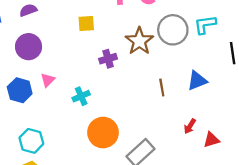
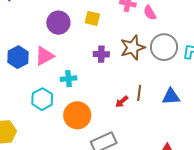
purple circle: (29, 47) -> (58, 23), moved
pink triangle: (48, 80) -> (44, 56), size x1.5
red arrow: (190, 126) -> (122, 102), moved
cyan hexagon: (31, 141) -> (42, 99), moved

